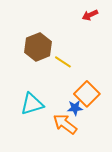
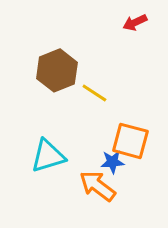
orange square: (87, 94) -> (130, 141), turned -30

